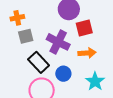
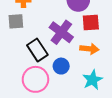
gray square: (26, 36) -> (16, 21), moved

